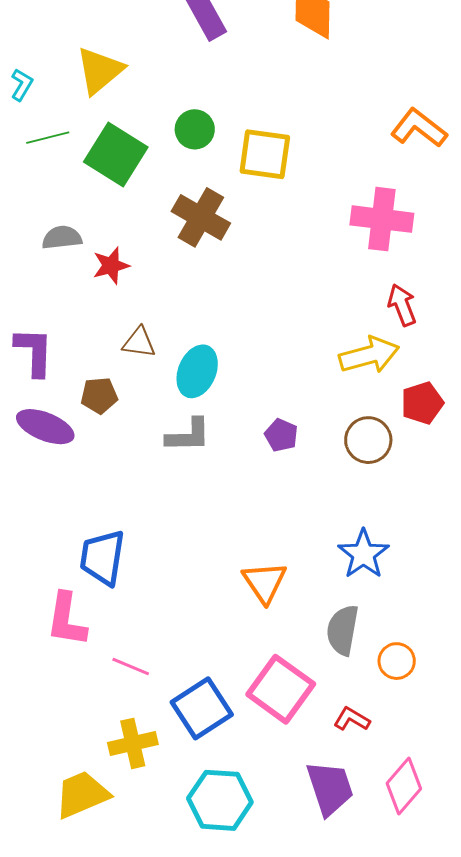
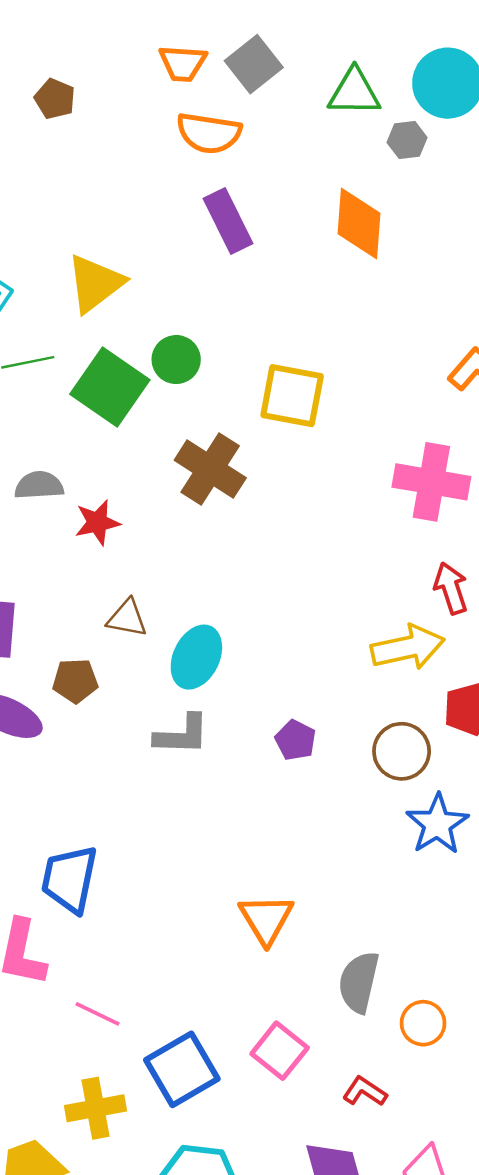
green circle: (195, 129) -> (176, 360), moved
blue star: (363, 554) -> (437, 824), moved
pink square: (281, 689) -> (280, 1051), size x0.7

